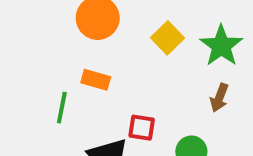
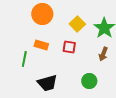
red square: (142, 128) -> (69, 47), moved

